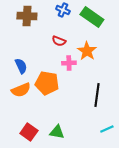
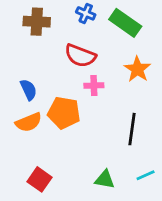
red semicircle: (59, 41) -> (80, 56), size x1.6
orange star: (87, 51) -> (137, 69), moved
green triangle: (57, 132) -> (105, 179), moved

